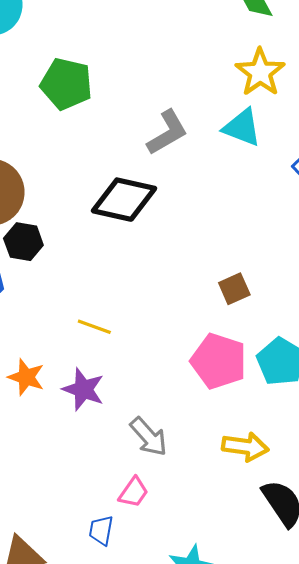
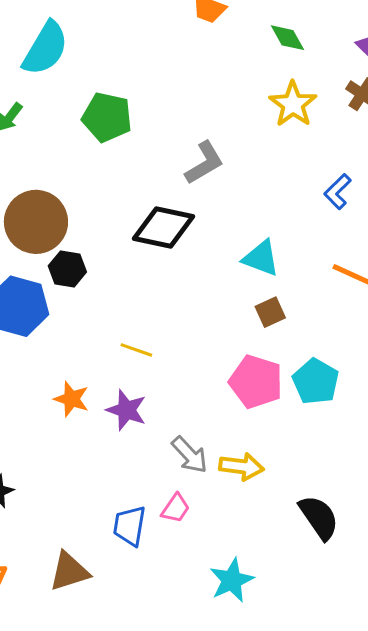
cyan triangle: (242, 127) -> (261, 258), moved
yellow arrow: (245, 447) -> (241, 467), moved
blue trapezoid: (101, 530) -> (130, 526), moved, size x1.4

